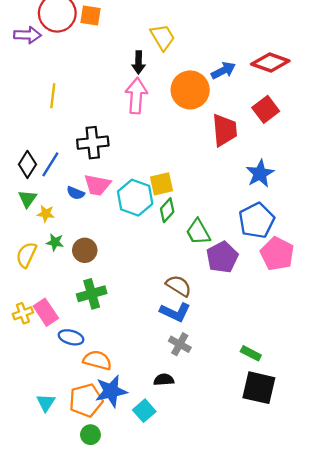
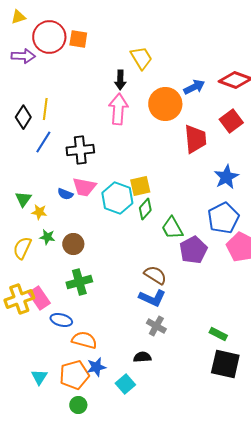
black diamond: (27, 164) -> (23, 117), moved
blue line: (50, 164) -> (43, 142), moved
yellow cross: (23, 313) -> (19, 299), size x1.6
blue star: (111, 391) -> (96, 367), size x0.7

